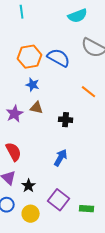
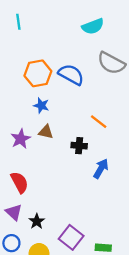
cyan line: (22, 12) -> (18, 22), moved
orange line: (89, 92) -> (99, 122), moved
blue arrow: (61, 158) -> (101, 169), moved

